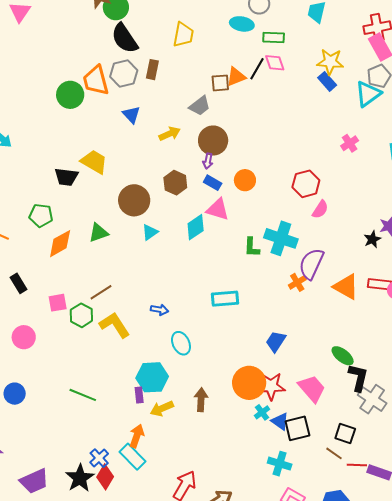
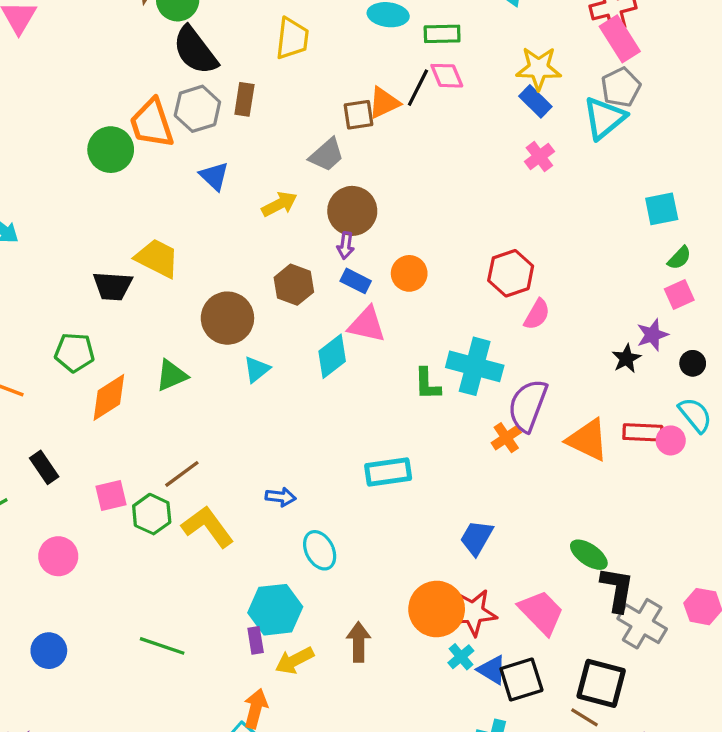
pink cross: (350, 143) -> (539, 157), moved
black square: (345, 433) -> (601, 683), size x1.4

